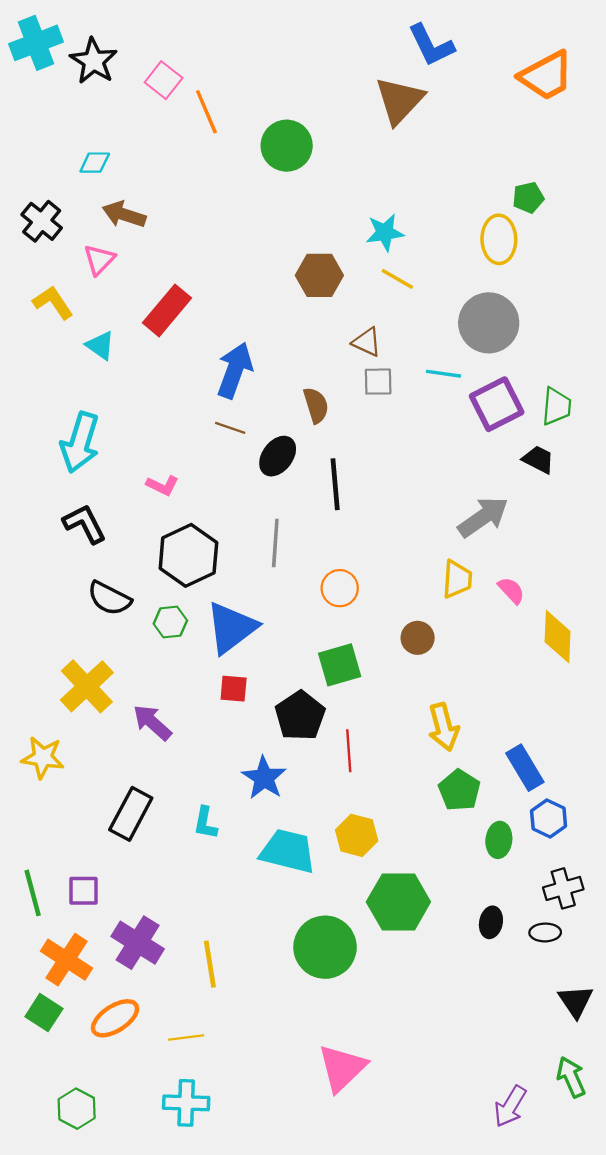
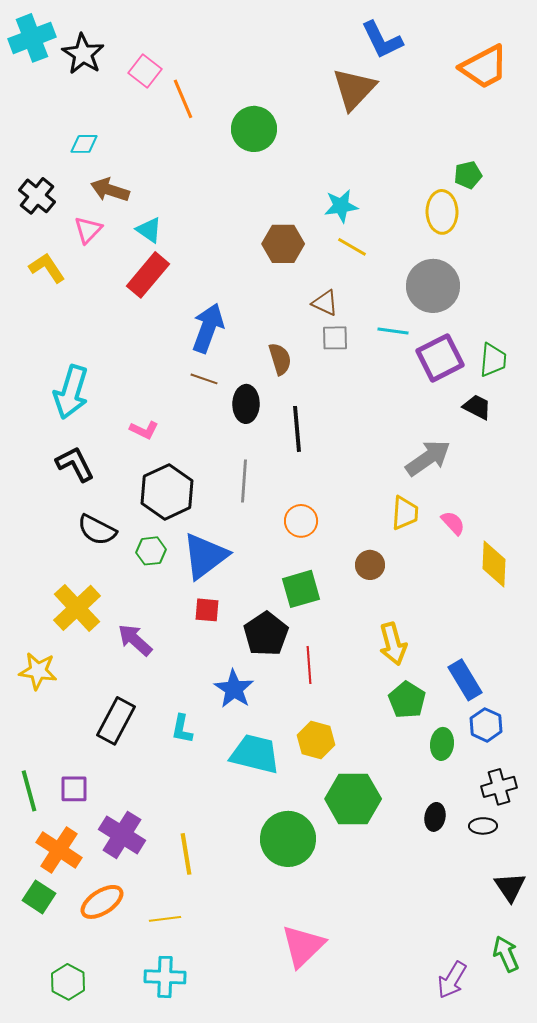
cyan triangle: (100, 345) -> (149, 230), moved
black ellipse: (278, 456) -> (246, 404), turned -36

